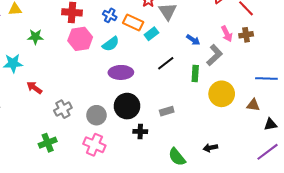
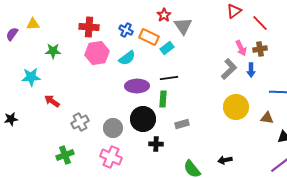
blue arrow: (193, 40) -> (251, 70), moved, turned 56
black line: (166, 63) -> (169, 78), moved, turned 30
green rectangle: (195, 73) -> (163, 99), moved

